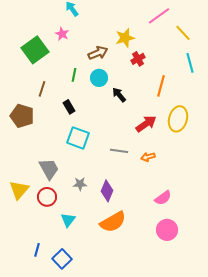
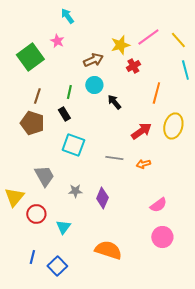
pink line: (159, 16) -> (148, 37), moved
green line: (74, 75) -> (69, 92), moved
brown pentagon: (22, 116) -> (32, 123), moved
red circle: (47, 197) -> (36, 214), moved
orange semicircle: (113, 222) -> (108, 250), moved, turned -132

